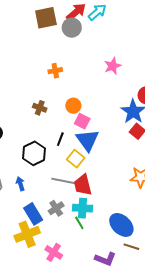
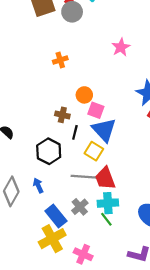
brown cross: (40, 108) -> (62, 115), moved

